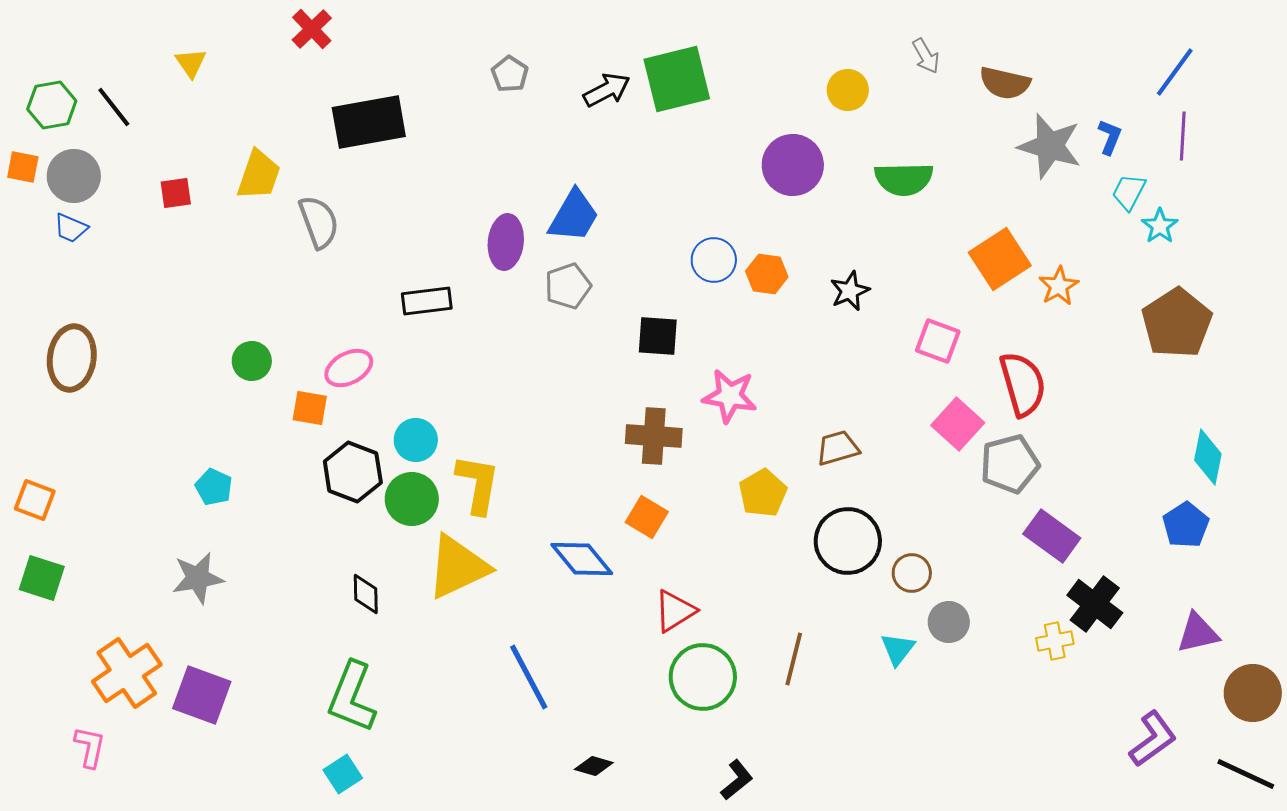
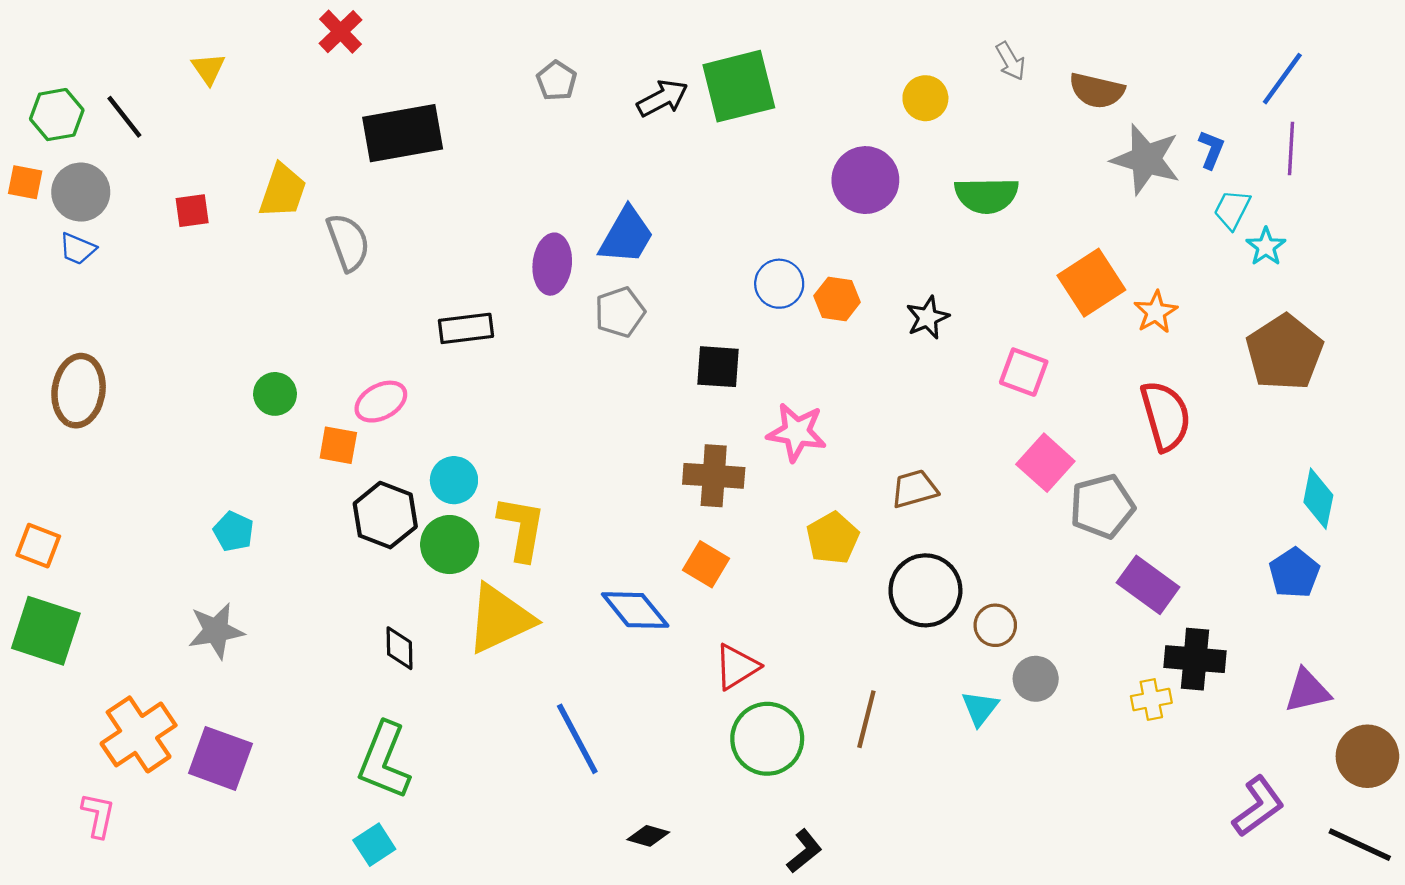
red semicircle: (1023, 384) -> (1166, 416), moved
green square: (42, 578) -> (46, 631), size x1.4
black cross: (1095, 604) -> (1195, 659), turned -32

